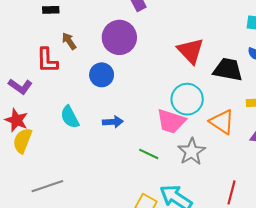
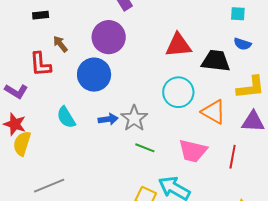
red triangle: (191, 51) -> (178, 45), turned -48
blue circle: (102, 75) -> (94, 75), size x1.4
pink trapezoid: (171, 121) -> (193, 151), moved
gray star: (192, 152) -> (134, 118), moved
red line: (232, 192) -> (233, 157), moved

